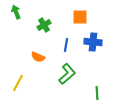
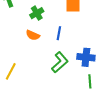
blue cross: (93, 42) -> (86, 57), moved
orange semicircle: (38, 57) -> (33, 35), moved

